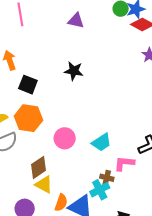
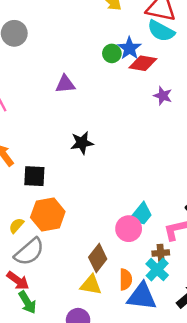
pink circle: (65, 138) -> (129, 229), moved
brown diamond: (39, 167) -> (98, 258), moved
orange semicircle: (61, 203) -> (126, 279), moved

